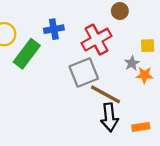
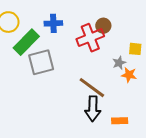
brown circle: (120, 11) -> (103, 26), moved
gray square: (84, 72) -> (41, 62), moved

